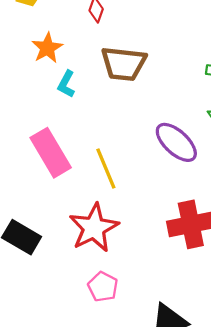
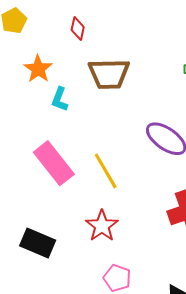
red star: (94, 228) -> (102, 226), size x0.7

